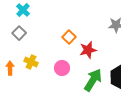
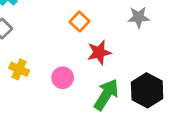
orange square: (69, 37) -> (80, 21), moved

